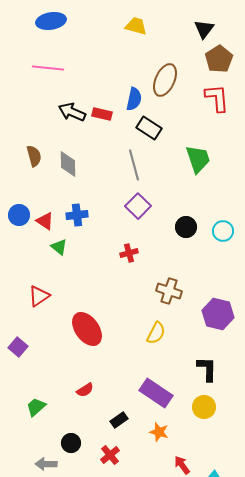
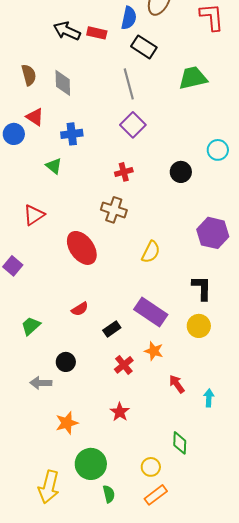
green trapezoid: (198, 159) -> (193, 78), turned -84
red triangle: (45, 221) -> (35, 117), moved
black circle: (186, 227) -> (181, 172), moved
brown cross: (169, 291) -> (114, 210), moved
black rectangle: (119, 420) -> (112, 329), moved
red cross: (110, 455) -> (124, 365), moved

